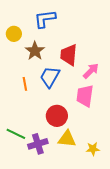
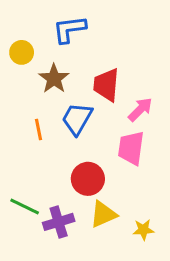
yellow triangle: (67, 139) -> (103, 214), turned -30

